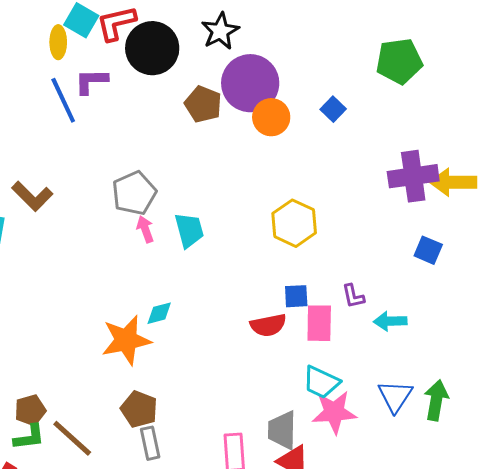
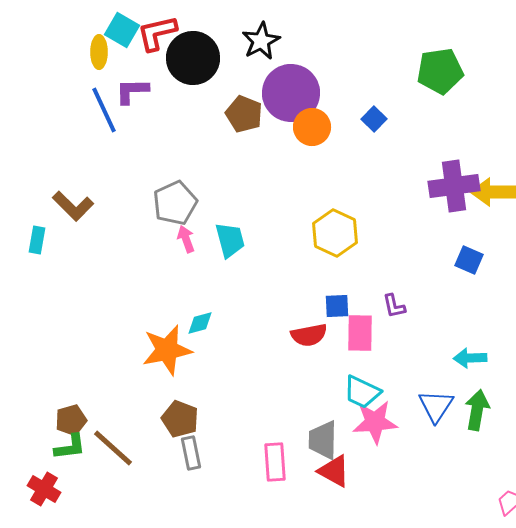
cyan arrow: (390, 321) -> (470, 358), moved

